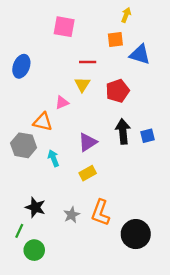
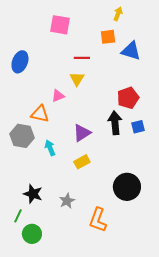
red pentagon: (118, 91) -> (128, 98), moved
orange L-shape: (100, 213) -> (98, 220), moved
black circle: (136, 234) -> (127, 187), moved

